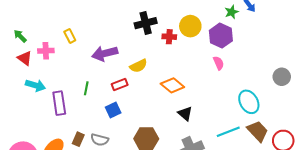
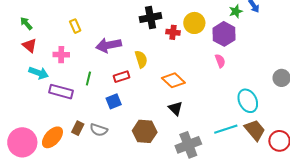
pink cross: (46, 51) -> (61, 55), moved
yellow semicircle: (138, 66) -> (141, 59), turned -84
purple rectangle: (59, 103) -> (61, 92), turned -70
black triangle: (185, 113) -> (175, 108), moved

